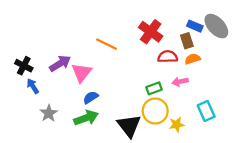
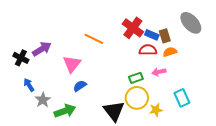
blue rectangle: (195, 26) -> (152, 35), moved
purple arrow: (60, 63) -> (42, 49), moved
blue arrow: (33, 86) -> (29, 85), moved
green arrow: (86, 118) -> (65, 111), moved

